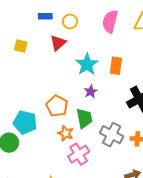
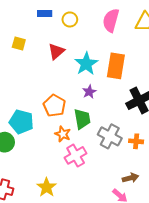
red triangle: (58, 43) -> (56, 51), moved
orange rectangle: (116, 66) -> (116, 66), size x1.4

